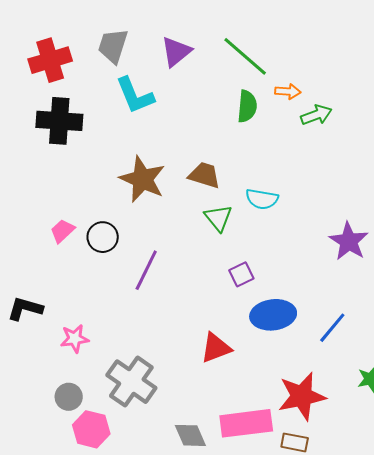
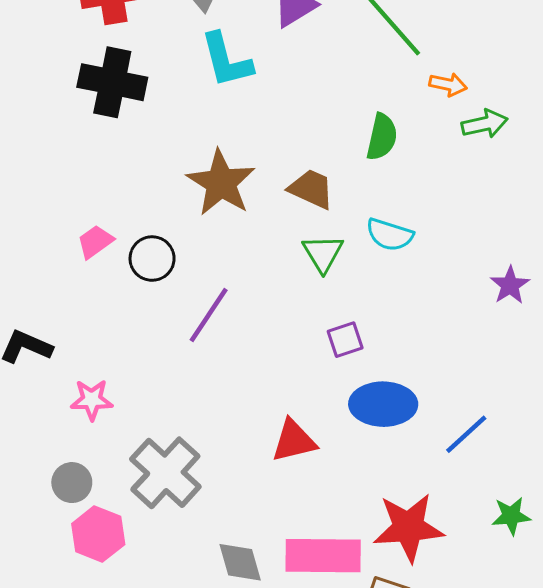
green semicircle: (247, 106) -> (382, 137), moved
purple star: (349, 241) -> (510, 285), moved, size x0.7

